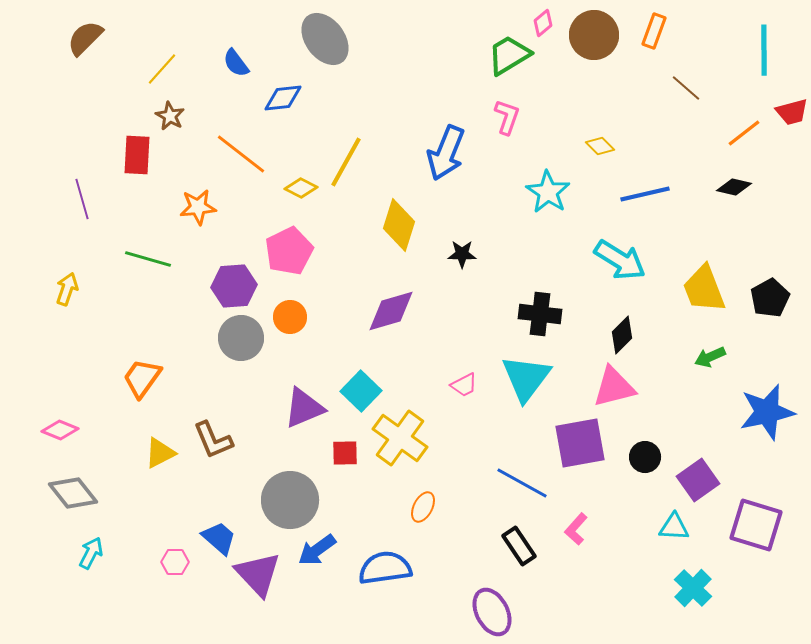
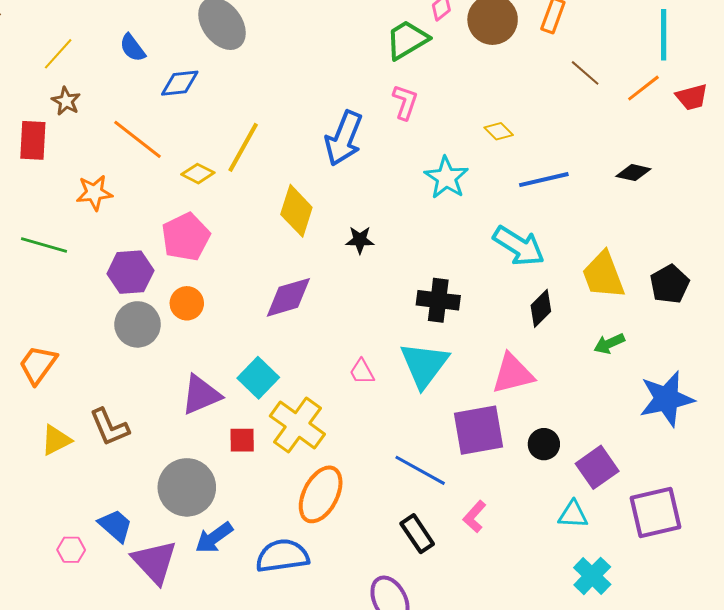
orange line: (744, 133) -> (643, 88), moved
black diamond: (622, 335) -> (541, 308), moved
pink trapezoid: (464, 385) -> (362, 372), turned 88
orange ellipse: (423, 507) -> (321, 494), size x1.8
purple square: (756, 525) -> (656, 513), turned -30

